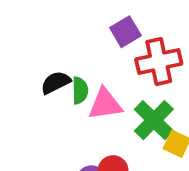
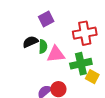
purple square: (125, 32) -> (46, 19), moved
green cross: (154, 120) -> (81, 64), turned 30

